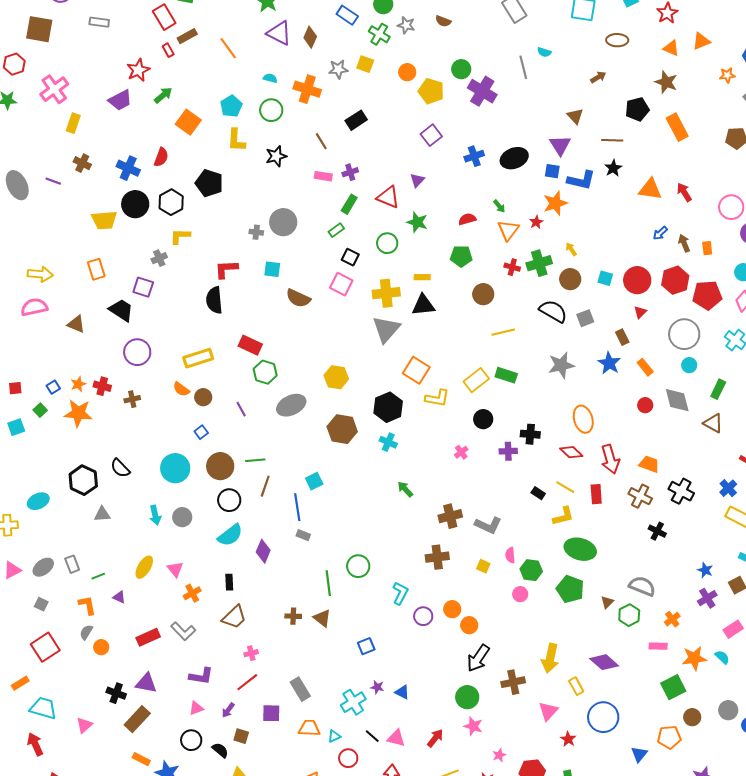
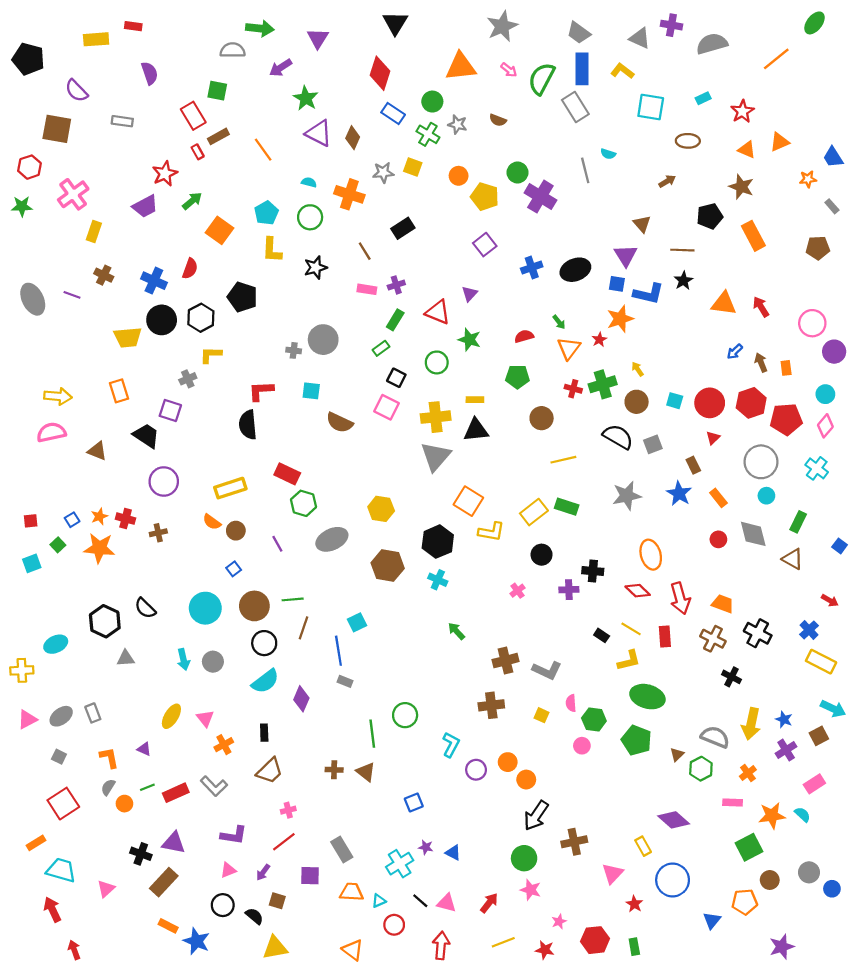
green line: (98, 576) -> (147, 787), moved
yellow arrow: (550, 658) -> (751, 724), moved

